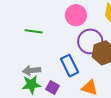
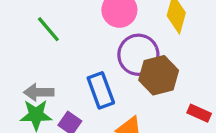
green line: (34, 31) -> (48, 29), turned 36

